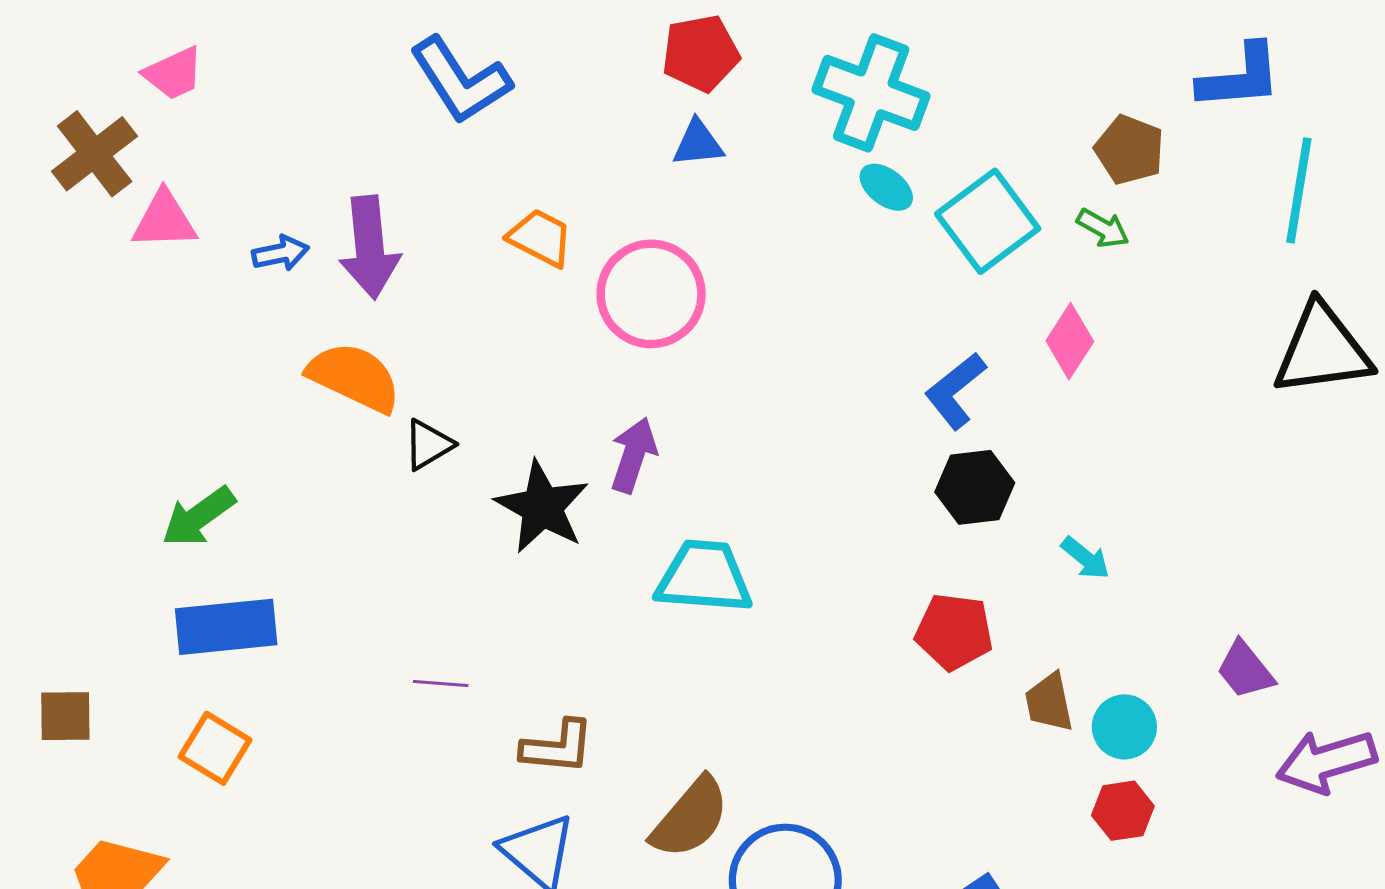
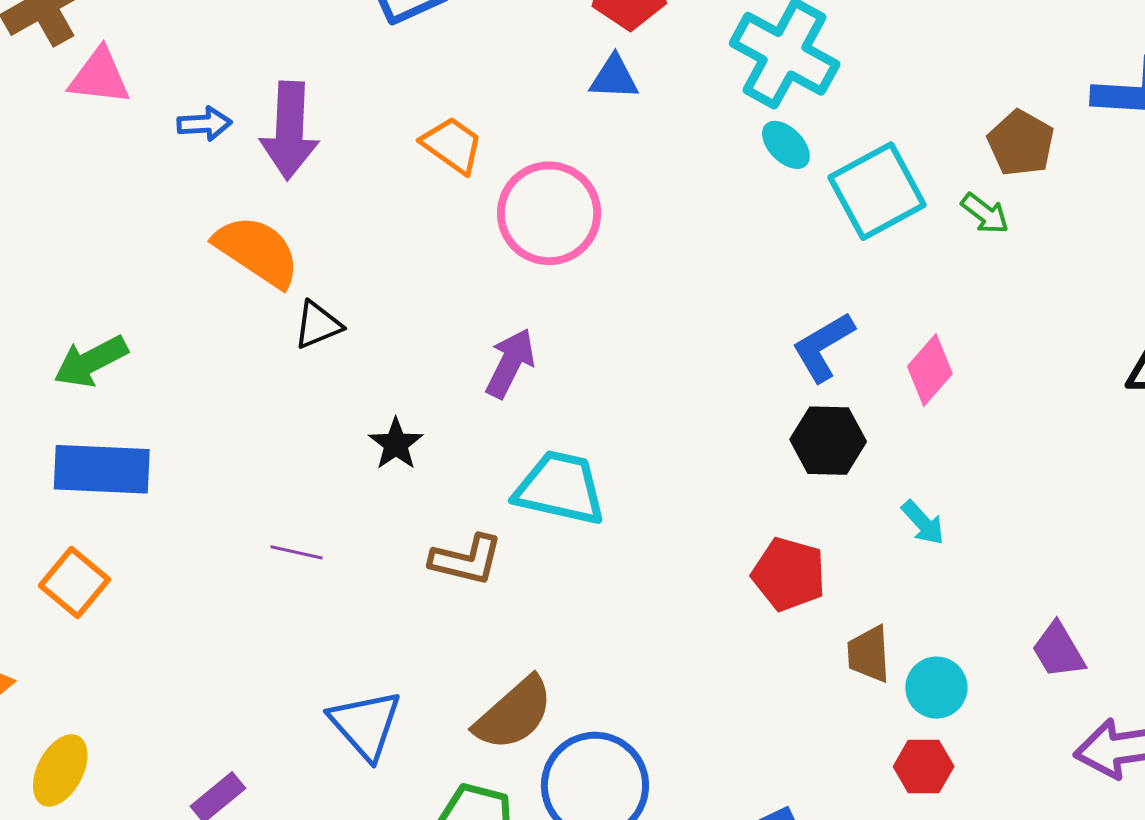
pink diamond: (1070, 341) -> (930, 370), moved
black star: (542, 507) -> (396, 444), moved, size x0.6
brown L-shape: (558, 747) -> (466, 560), moved

